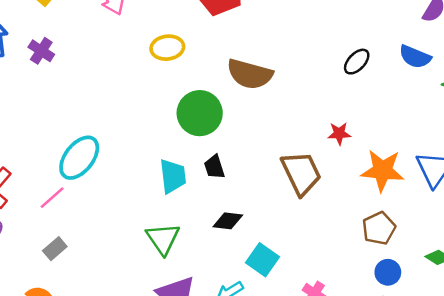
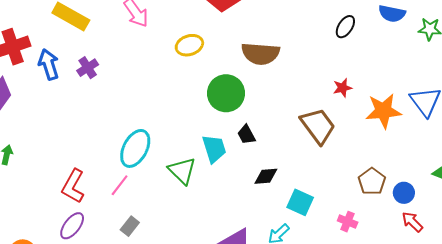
purple cross: (41, 51) -> (88, 68), turned 35
brown pentagon: (379, 228) -> (372, 181), moved
green triangle: (163, 239) -> (182, 171), moved

